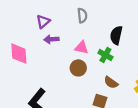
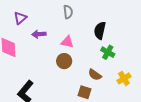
purple triangle: (43, 22) -> (20, 18), moved
green cross: (105, 55) -> (108, 52), moved

